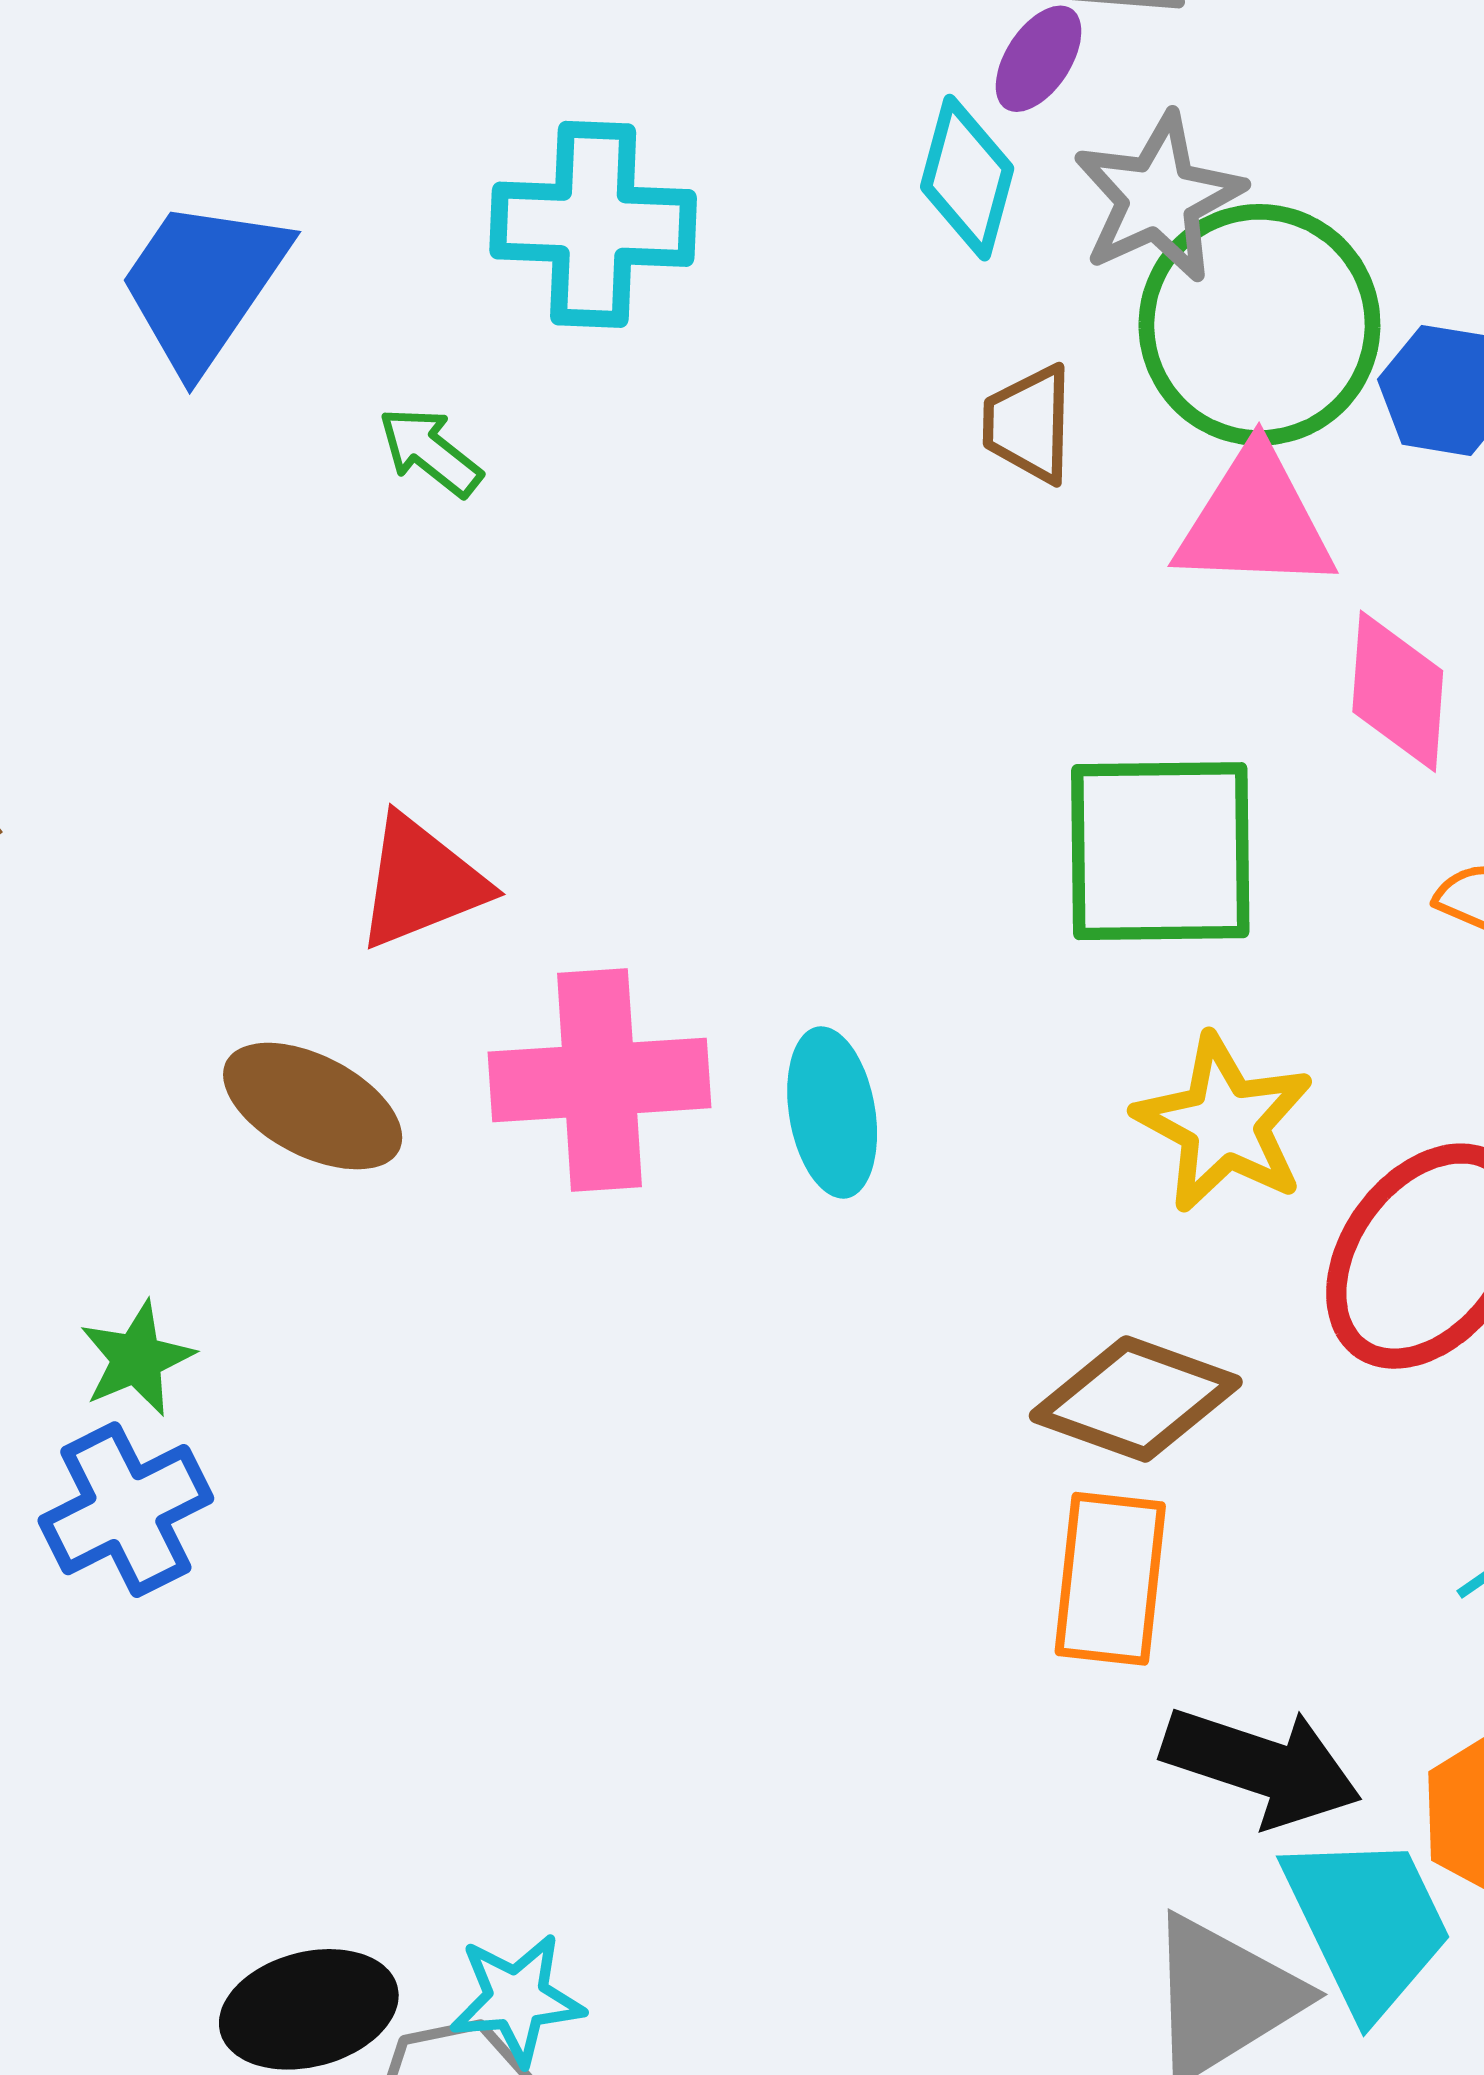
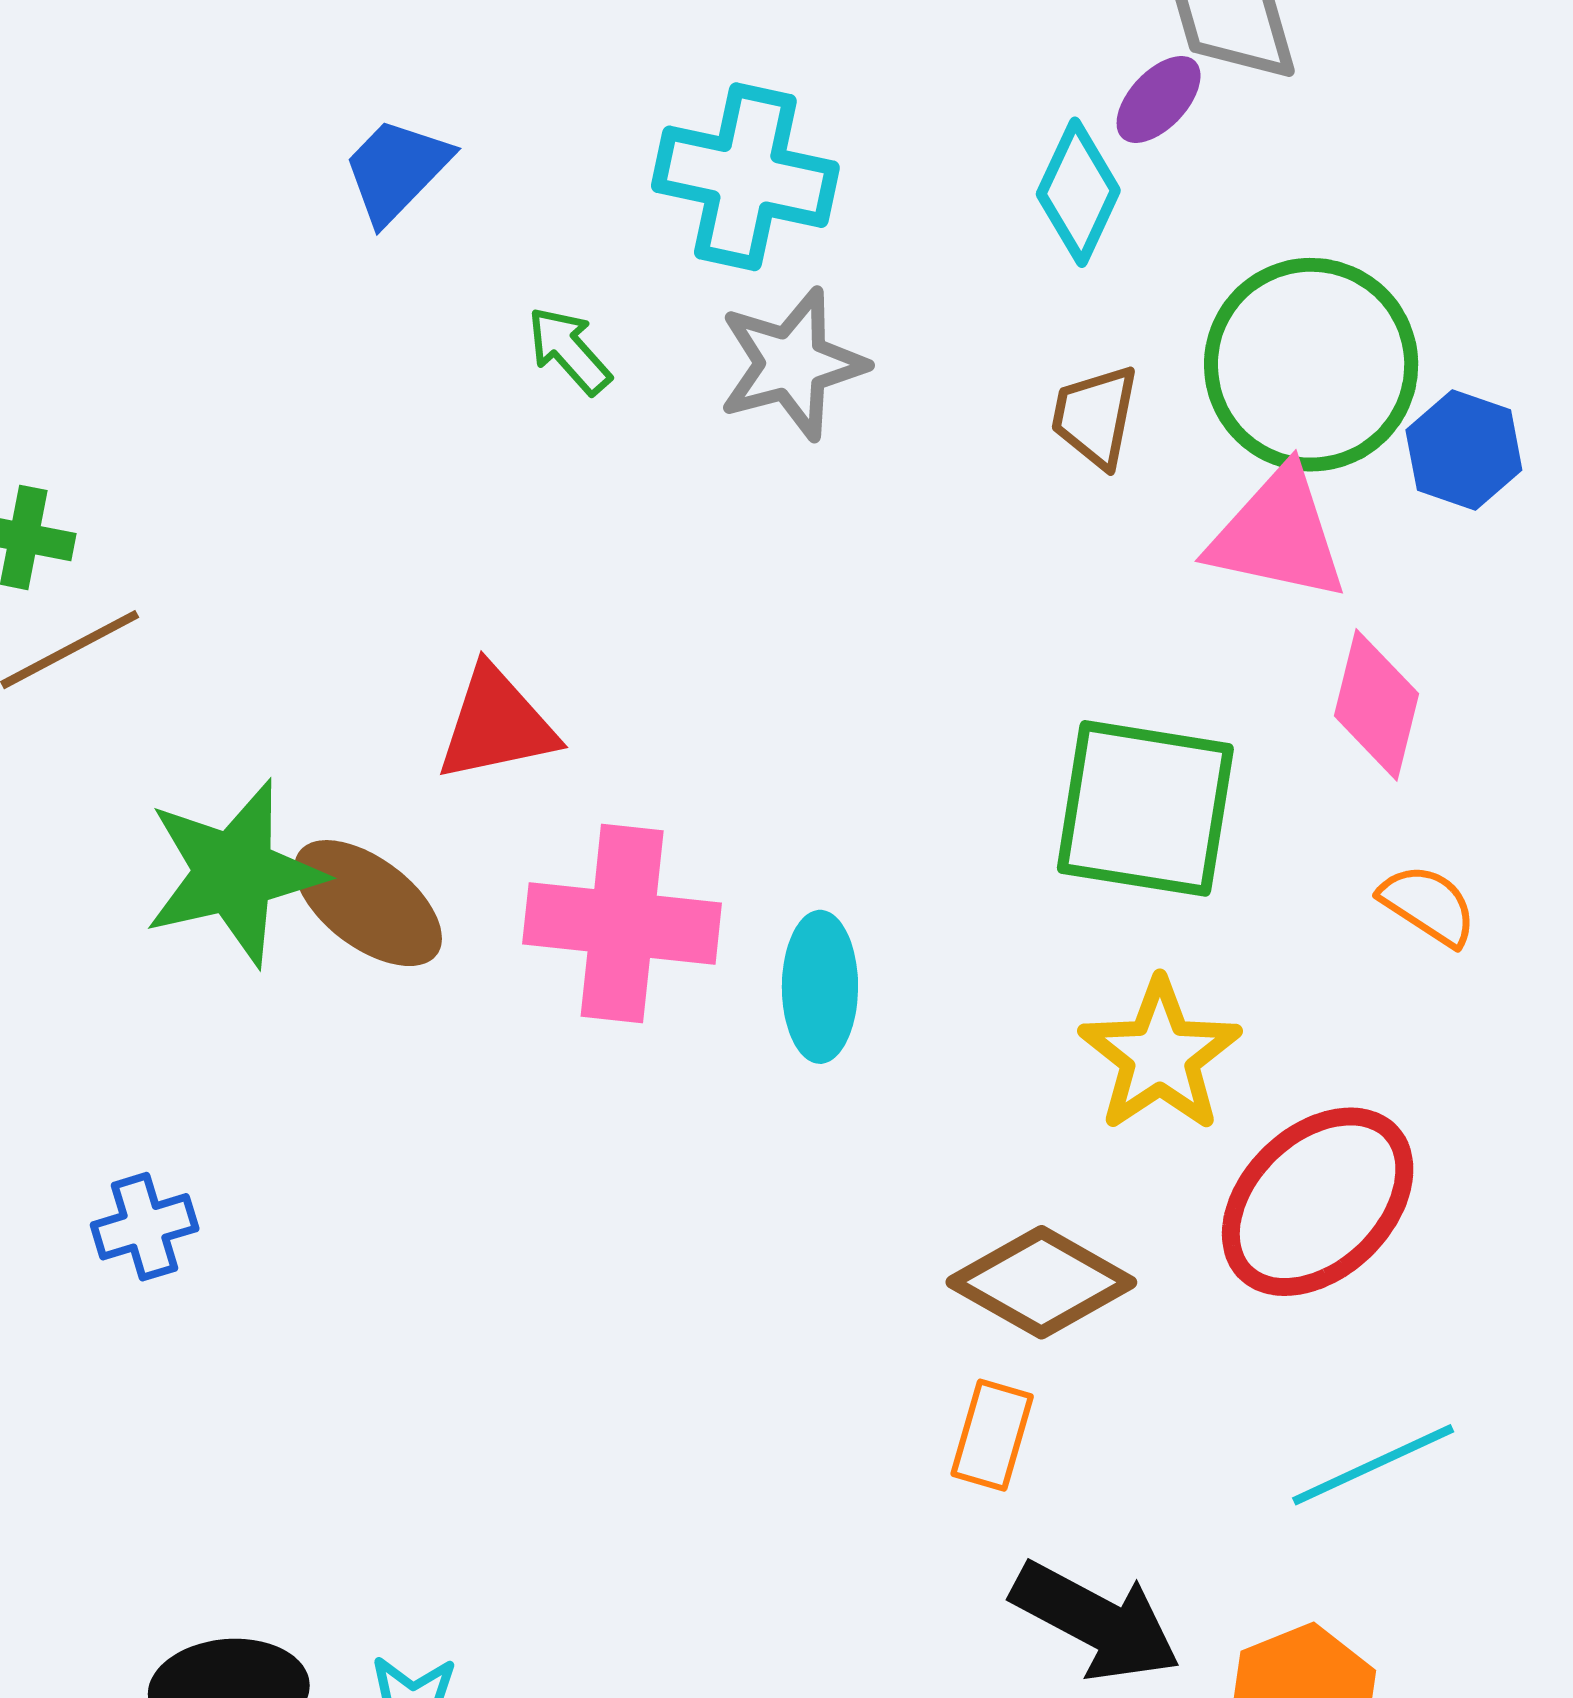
gray star: (1159, 198) -> (792, 364), moved
blue trapezoid: (203, 284) -> (396, 170), size x0.7
green star: (137, 1359) -> (234, 873), moved, size x1.8
blue cross: (126, 1510) -> (145, 1227), size x0.7
orange rectangle: (1110, 1579) -> (992, 1435), size x0.7

